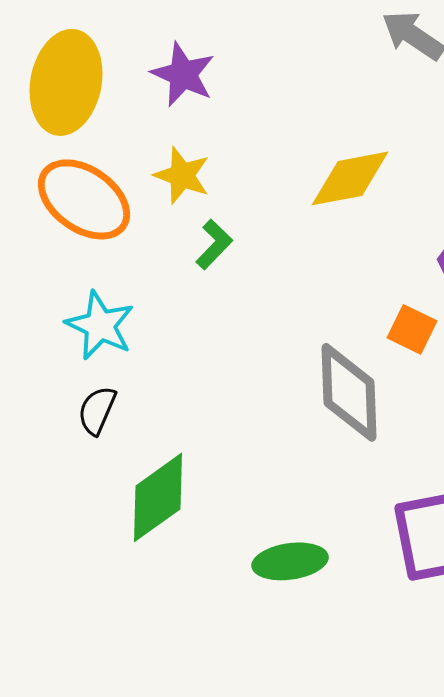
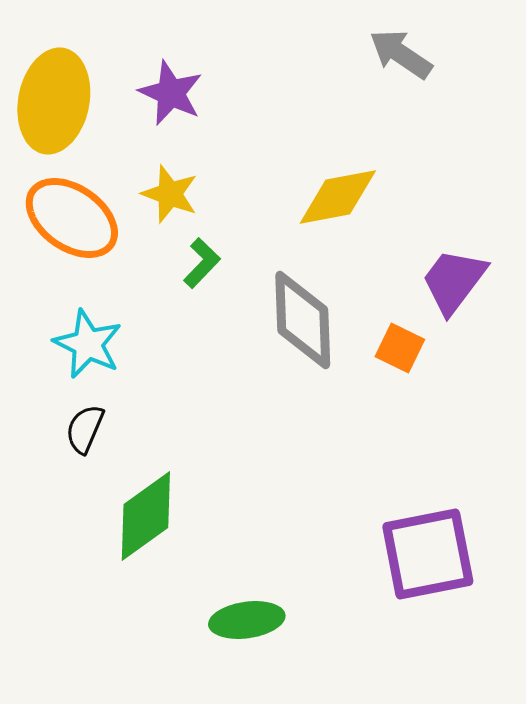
gray diamond: (349, 392) -> (303, 320), moved
green ellipse: (290, 561) -> (247, 620), moved

